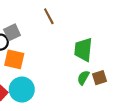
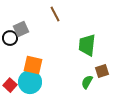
orange square: (14, 59) -> (33, 65), moved
green semicircle: (83, 78) -> (87, 82), moved

